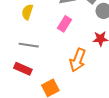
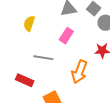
gray line: (29, 45) -> (43, 58), moved

